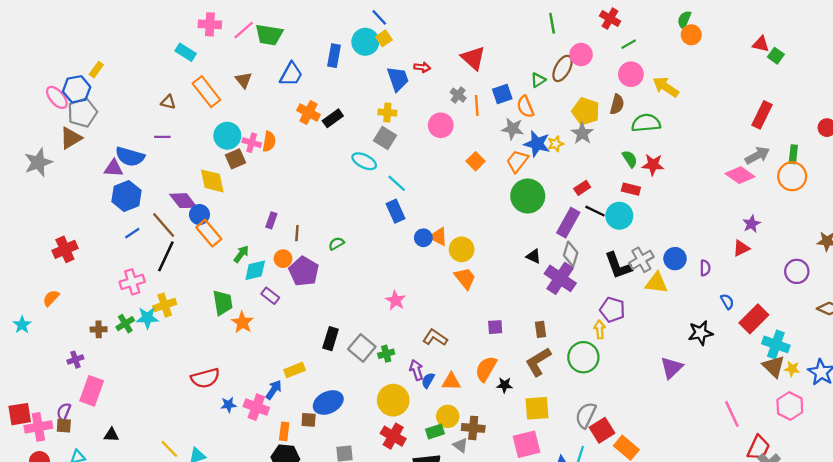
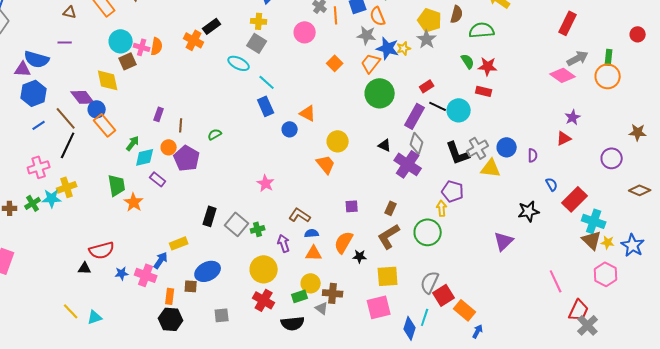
orange cross: (309, 113) -> (194, 40), moved
red rectangle: (762, 115) -> (568, 23), moved
red rectangle: (631, 189) -> (484, 91), moved
orange triangle: (438, 237) -> (308, 113), moved
yellow circle: (462, 249) -> (338, 141), moved
brown rectangle: (540, 329) -> (391, 208), turned 32
blue semicircle: (428, 380) -> (312, 233), moved, turned 56
black triangle: (111, 435) -> (85, 268), moved

